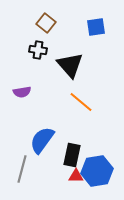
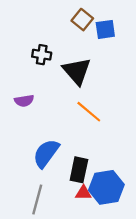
brown square: (46, 23) -> (82, 20), moved
gray line: (22, 169) -> (37, 199), moved

